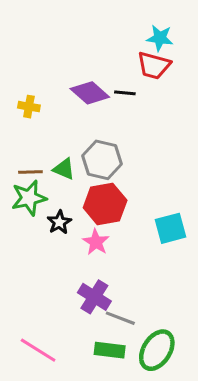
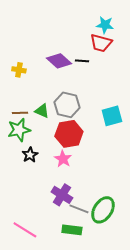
black star: (59, 222) -> (30, 155), moved
cyan square: (171, 228) -> (112, 116), moved
green ellipse: (157, 350) -> (103, 210), moved

